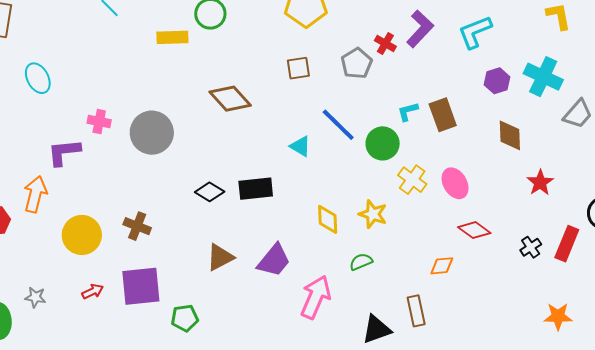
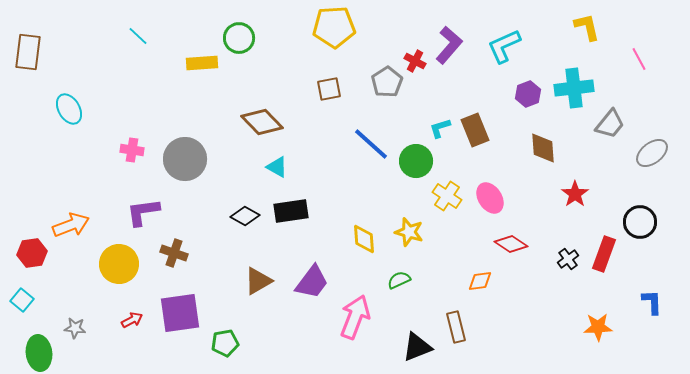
cyan cross: (543, 77) -> (574, 88), turned -30
cyan triangle: (300, 146) -> (277, 167), moved
purple L-shape: (64, 152) -> (143, 212), moved
orange arrow: (35, 194) -> (71, 225), turned 57

